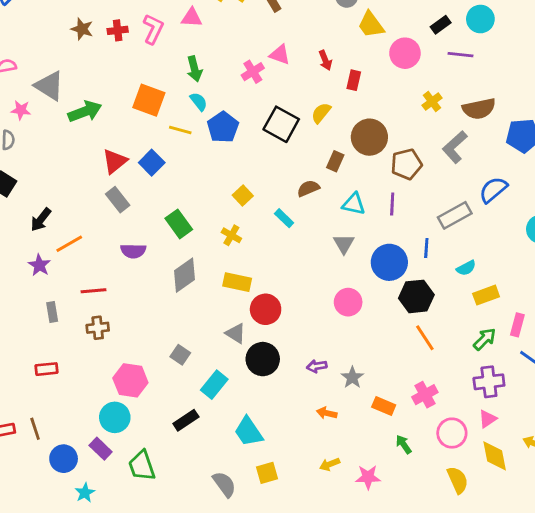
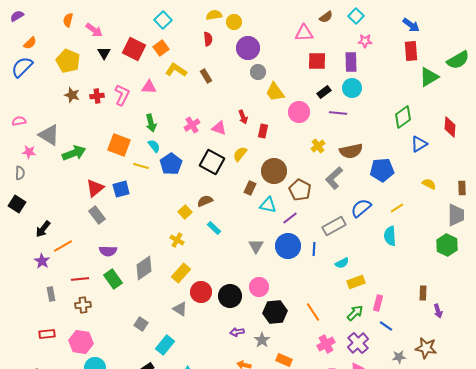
pink triangle: (280, 55) -> (219, 128), moved
blue square: (152, 163) -> (121, 189), turned 30
brown pentagon: (406, 164) -> (300, 190), turned -30
brown semicircle: (308, 188) -> (205, 201), moved
cyan triangle: (354, 204) -> (268, 205), moved
purple line: (392, 204) -> (290, 218), turned 49
green rectangle: (179, 224) -> (113, 279), moved
blue circle: (389, 262) -> (288, 246), moved
yellow rectangle: (237, 282) -> (181, 273), turned -60
black hexagon: (416, 296) -> (275, 312), moved
black circle: (263, 359) -> (230, 296), moved
pink hexagon: (130, 380) -> (81, 342), moved
purple cross: (489, 382) -> (358, 343), turned -35
pink cross: (425, 395) -> (326, 344), moved

